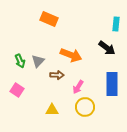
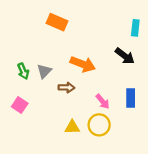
blue rectangle: (112, 84) -> (131, 98), size x0.7
pink arrow: (78, 87) -> (103, 102), moved, turned -72
yellow triangle: (52, 110) -> (72, 127), moved

